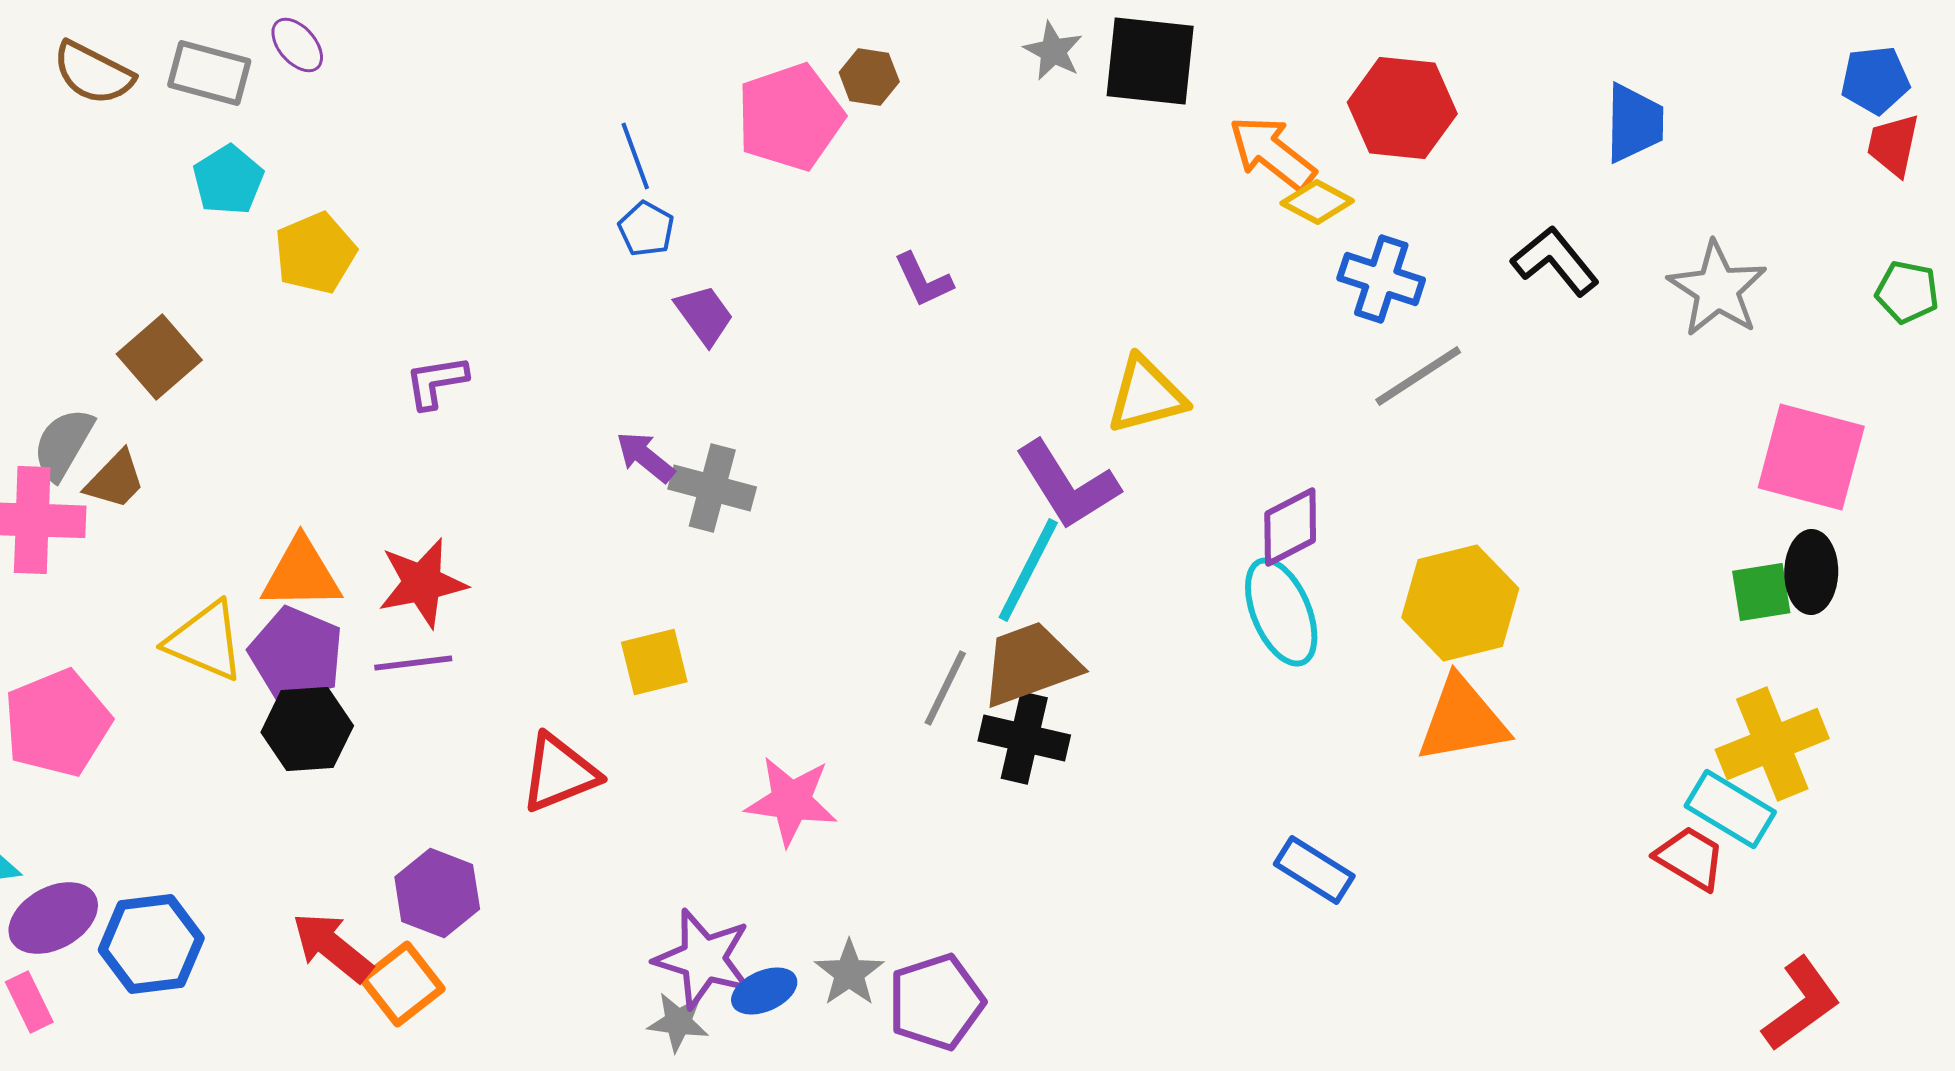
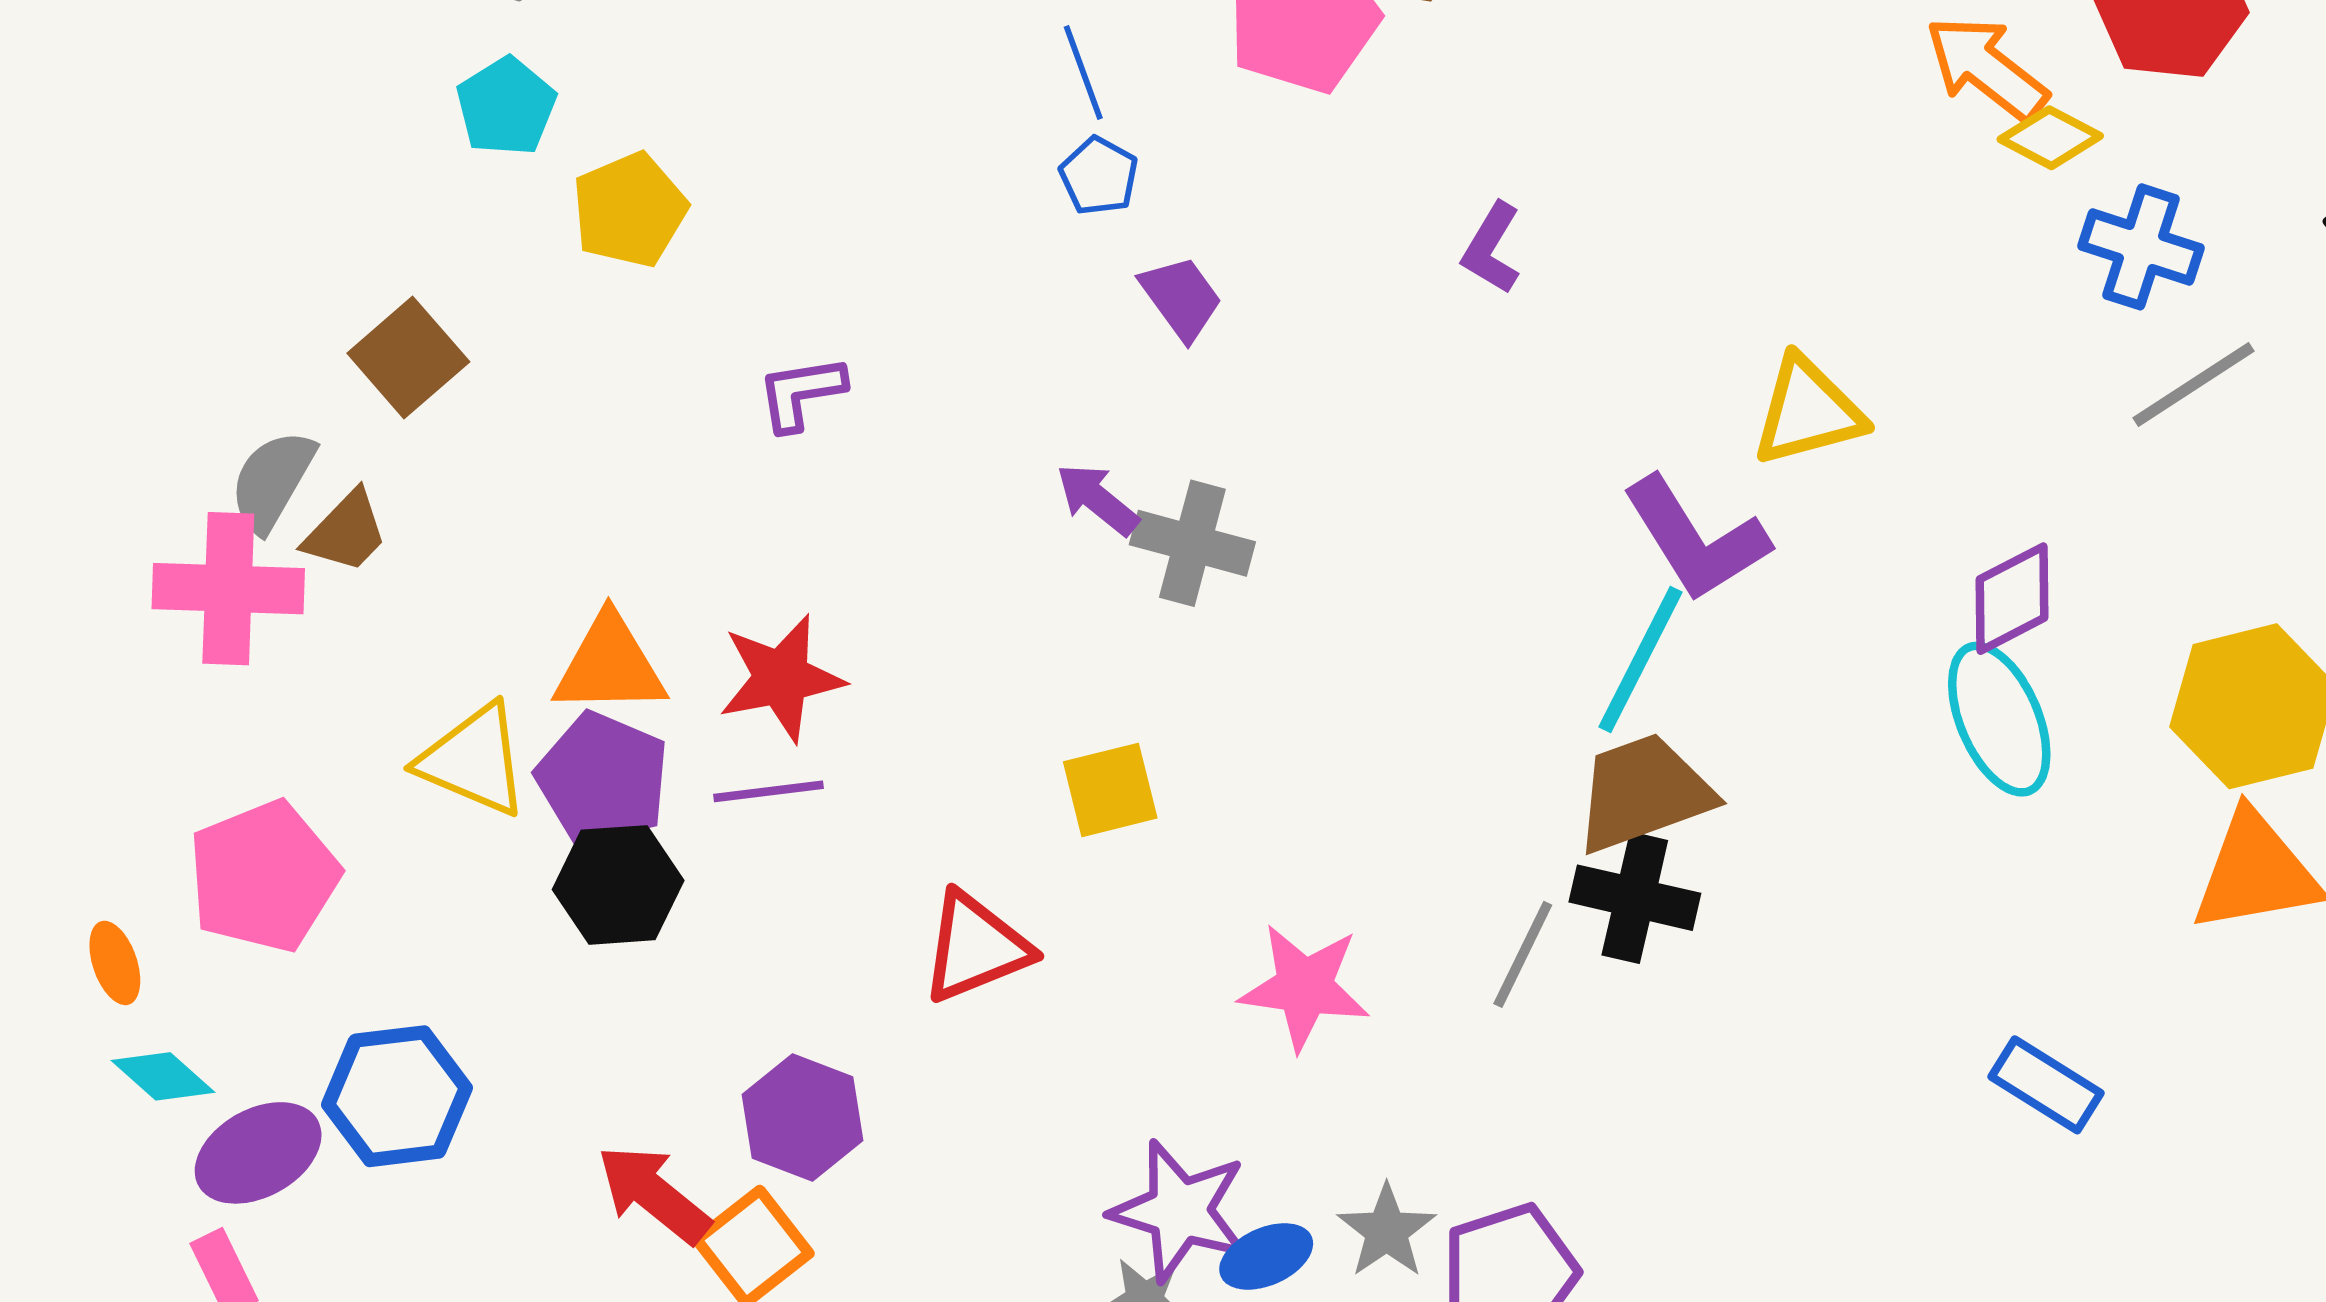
purple L-shape: (923, 280) -> (1492, 248), turned 56
gray line: (945, 688) -> (1523, 954), moved
blue hexagon: (151, 944) -> (397, 1096), moved

